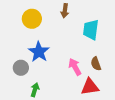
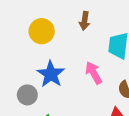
pink arrow: (75, 67) -> (94, 73), moved

